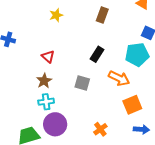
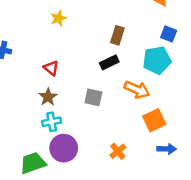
brown rectangle: (102, 15) -> (117, 35), moved
black rectangle: (97, 54) -> (109, 62), turned 35

